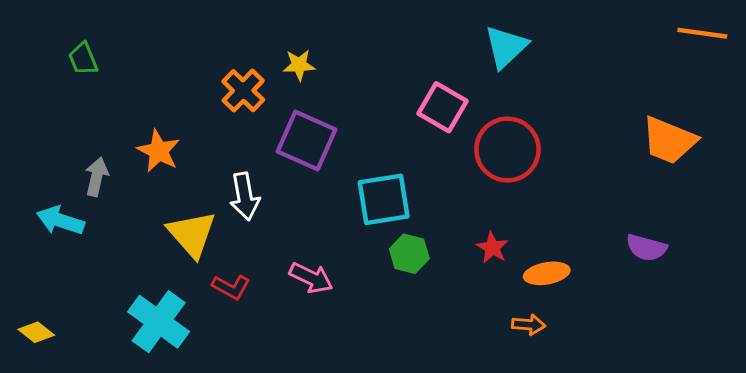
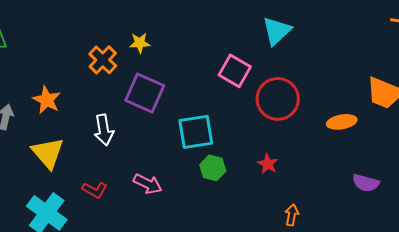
yellow triangle: (192, 234) -> (48, 153), moved
purple semicircle: (646, 248) -> (366, 183), moved
orange ellipse: (547, 273) -> (342, 122), moved
orange arrow: (529, 325) -> (292, 215), turned -85

